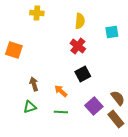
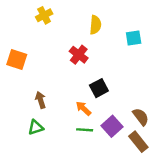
yellow cross: (37, 13) -> (44, 15), turned -32
red cross: (78, 46) -> (79, 55), moved
orange arrow: (61, 91) -> (83, 108), moved
green line: (61, 112) -> (85, 130), moved

